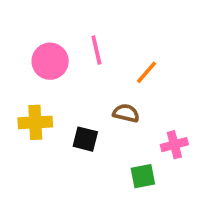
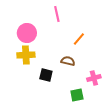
pink line: (96, 50) -> (57, 14), moved
yellow cross: (35, 122) -> (26, 55), moved

